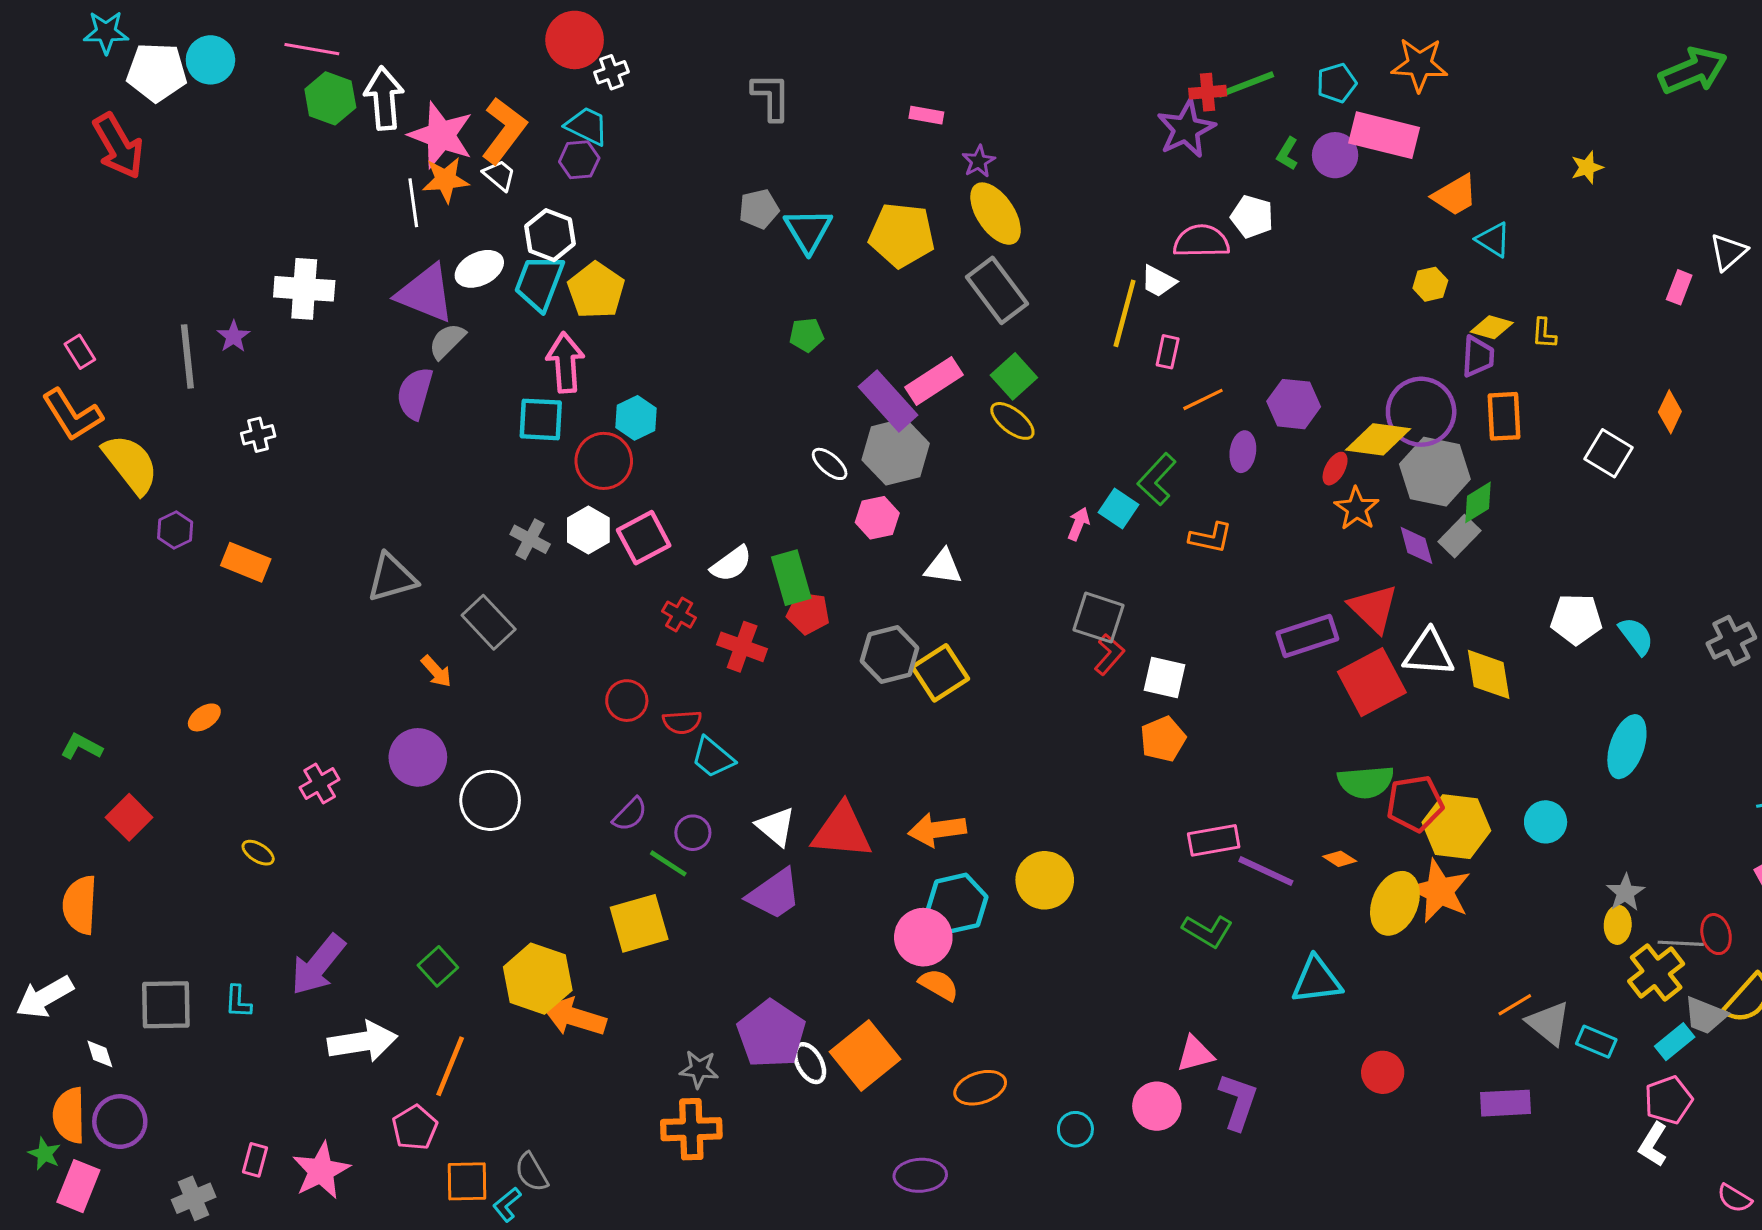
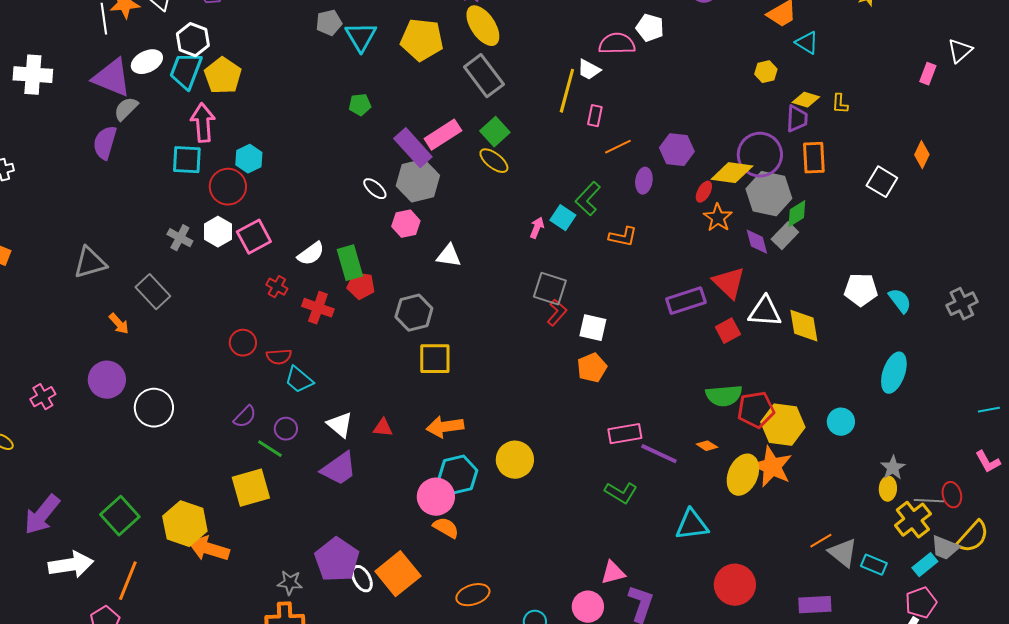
yellow square: (940, 673) -> (435, 359), moved, turned 33
red square: (1372, 682) -> (728, 331), size x0.6
red triangle: (842, 831) -> (383, 428), size x0.5
green square: (438, 966) -> (120, 516), size x1.5
red circle: (1383, 1072) -> (735, 585), size x1.5

